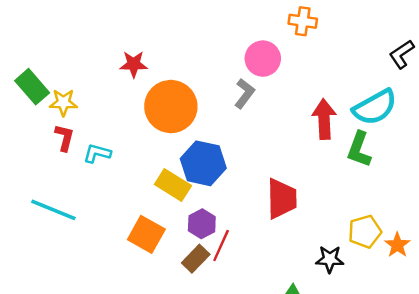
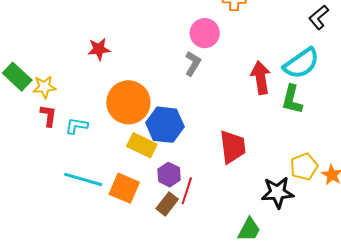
orange circle: (171, 107) -> (128, 102), moved
cyan line: (53, 210) -> (83, 179), moved
black star: (330, 259) -> (277, 192), size x1.4

